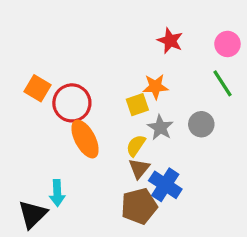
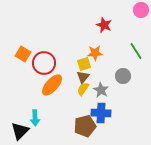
pink circle: (227, 44) -> (141, 10), moved
gray star: (160, 128) -> (101, 90), moved
orange ellipse: (85, 139) -> (52, 85), turned 70
brown triangle: (139, 168) -> (83, 77), moved
blue cross: (165, 185) -> (101, 113), turned -30

